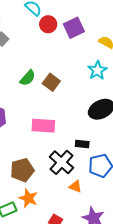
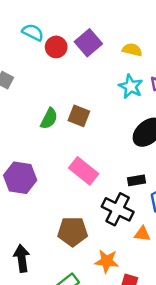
pink rectangle: (43, 126) -> (84, 171), turned 50
brown pentagon: (22, 170) -> (73, 232), turned 30
orange star: (28, 198) -> (107, 261), moved

